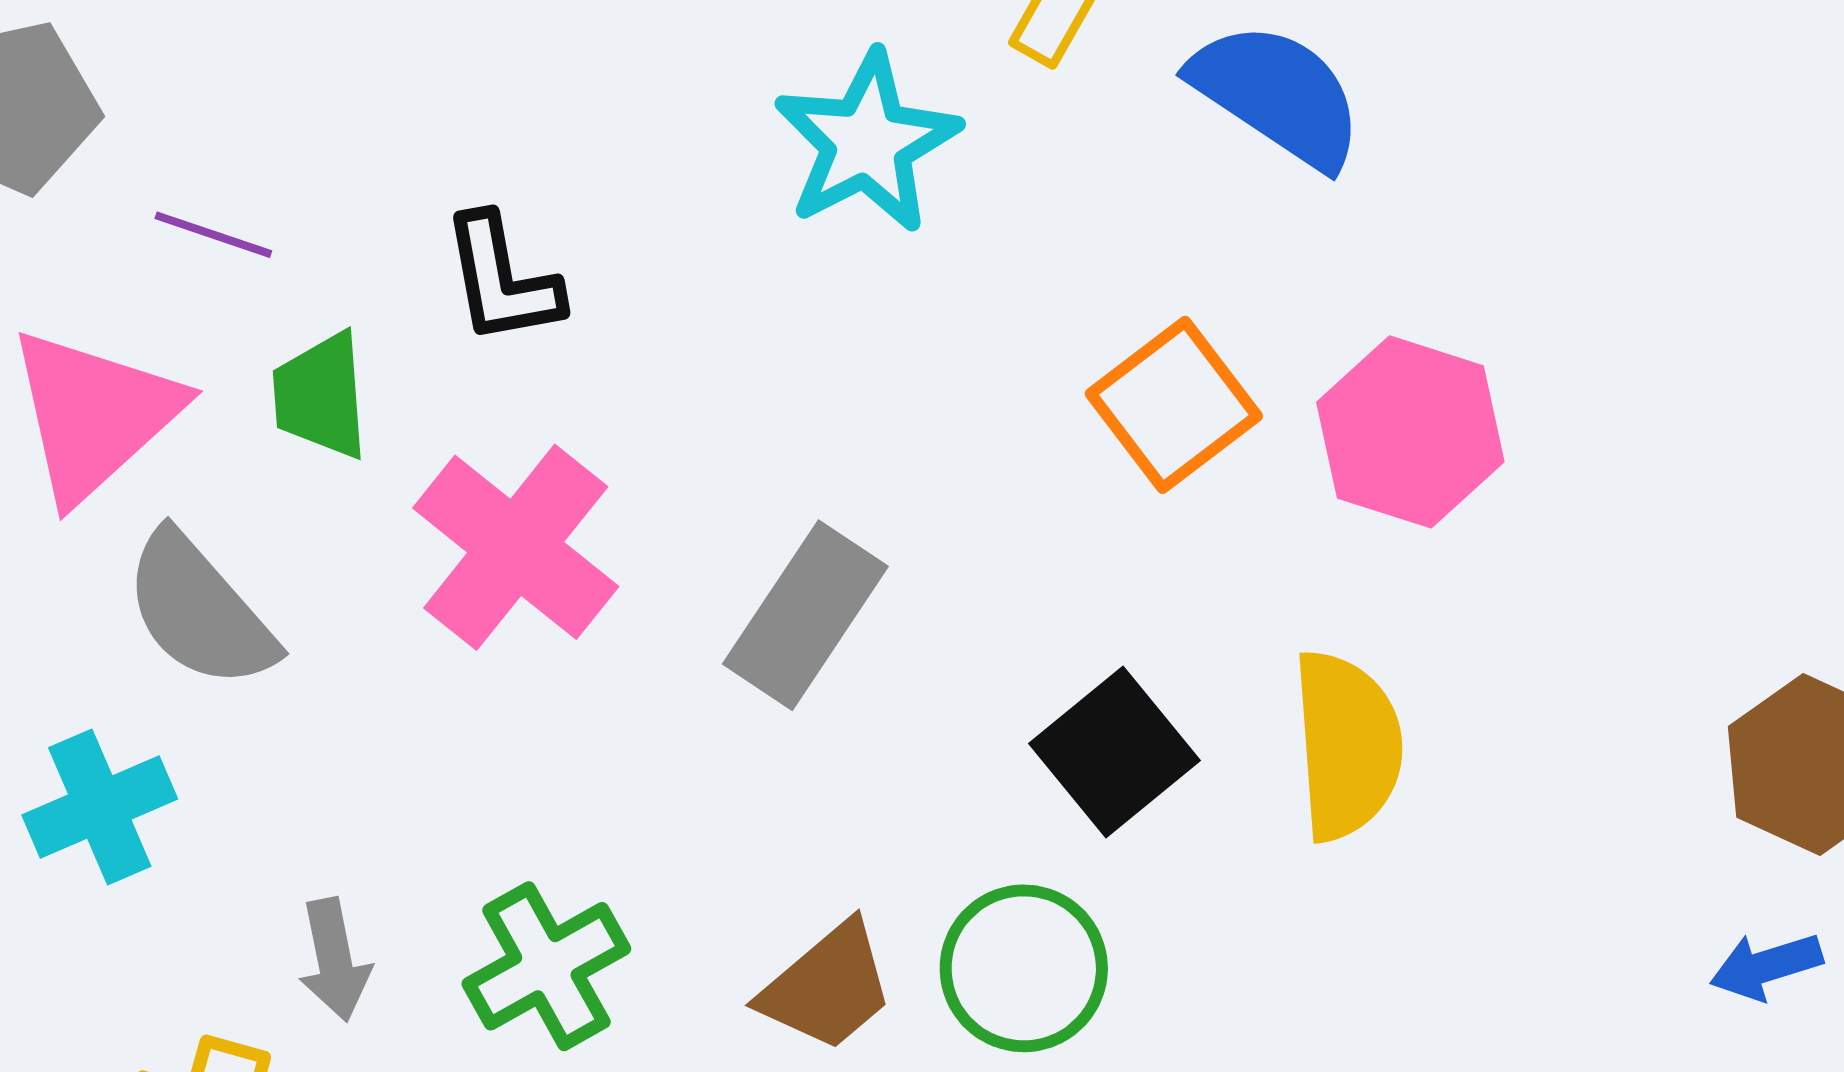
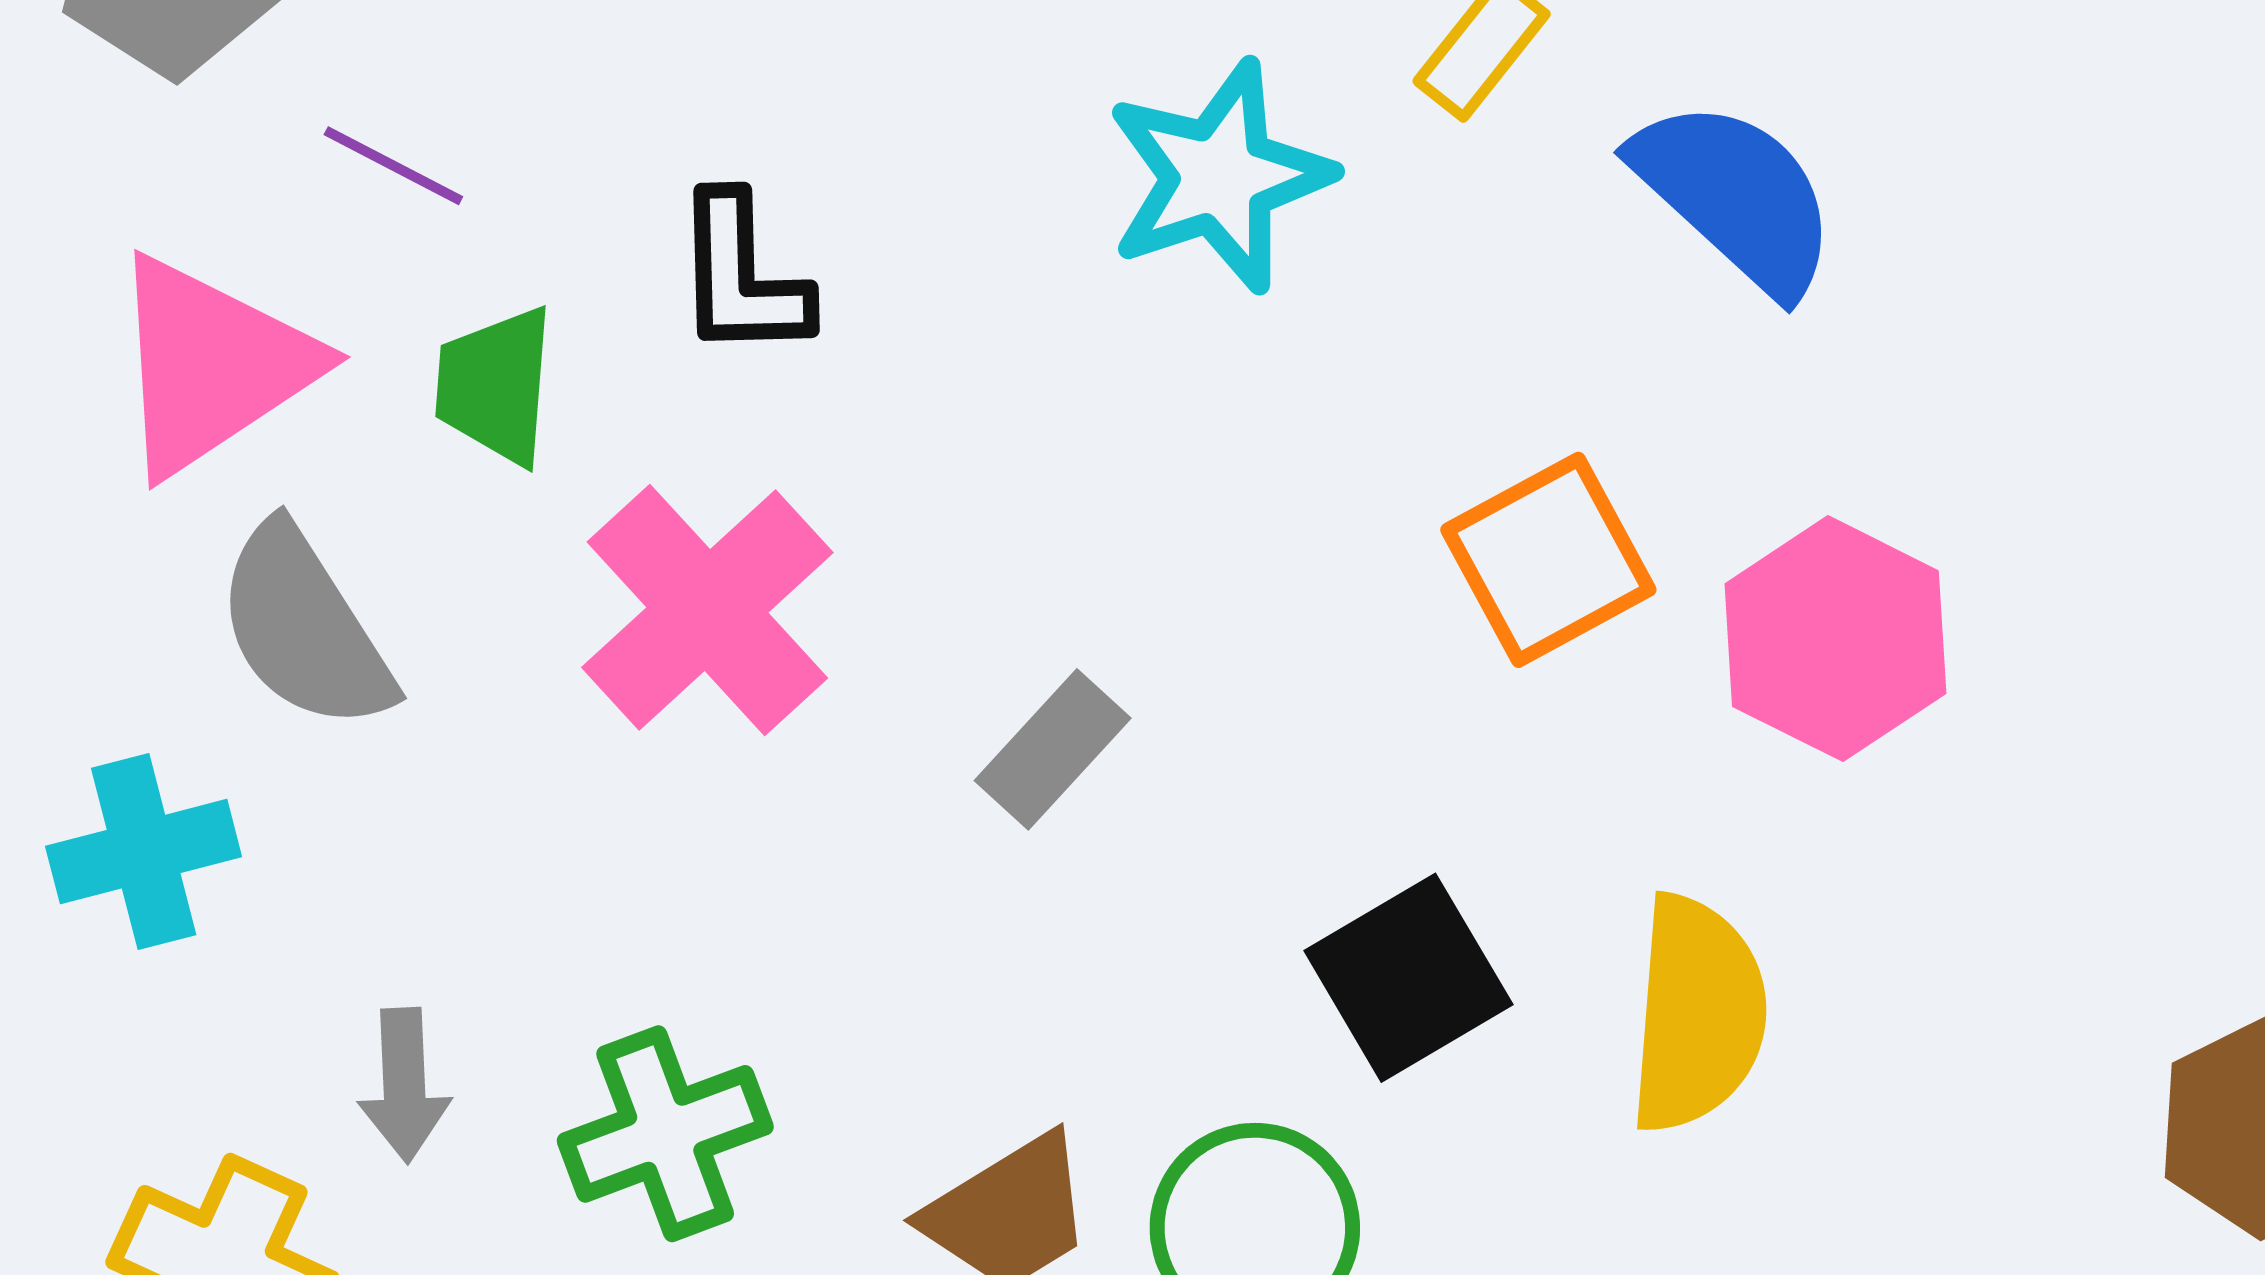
gray rectangle: (805, 615) -> (1053, 749), size x0.7

